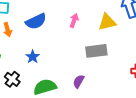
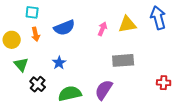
yellow triangle: (107, 22) -> (127, 24), moved
purple semicircle: (79, 81) -> (104, 90), size x1.5

